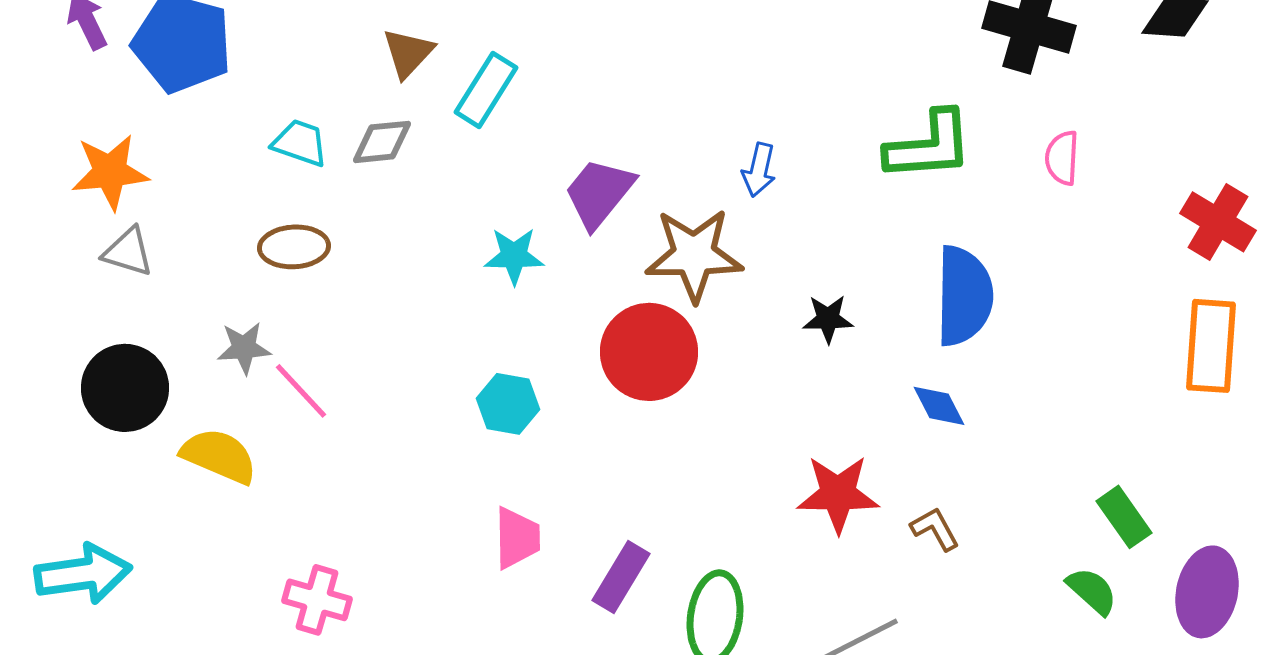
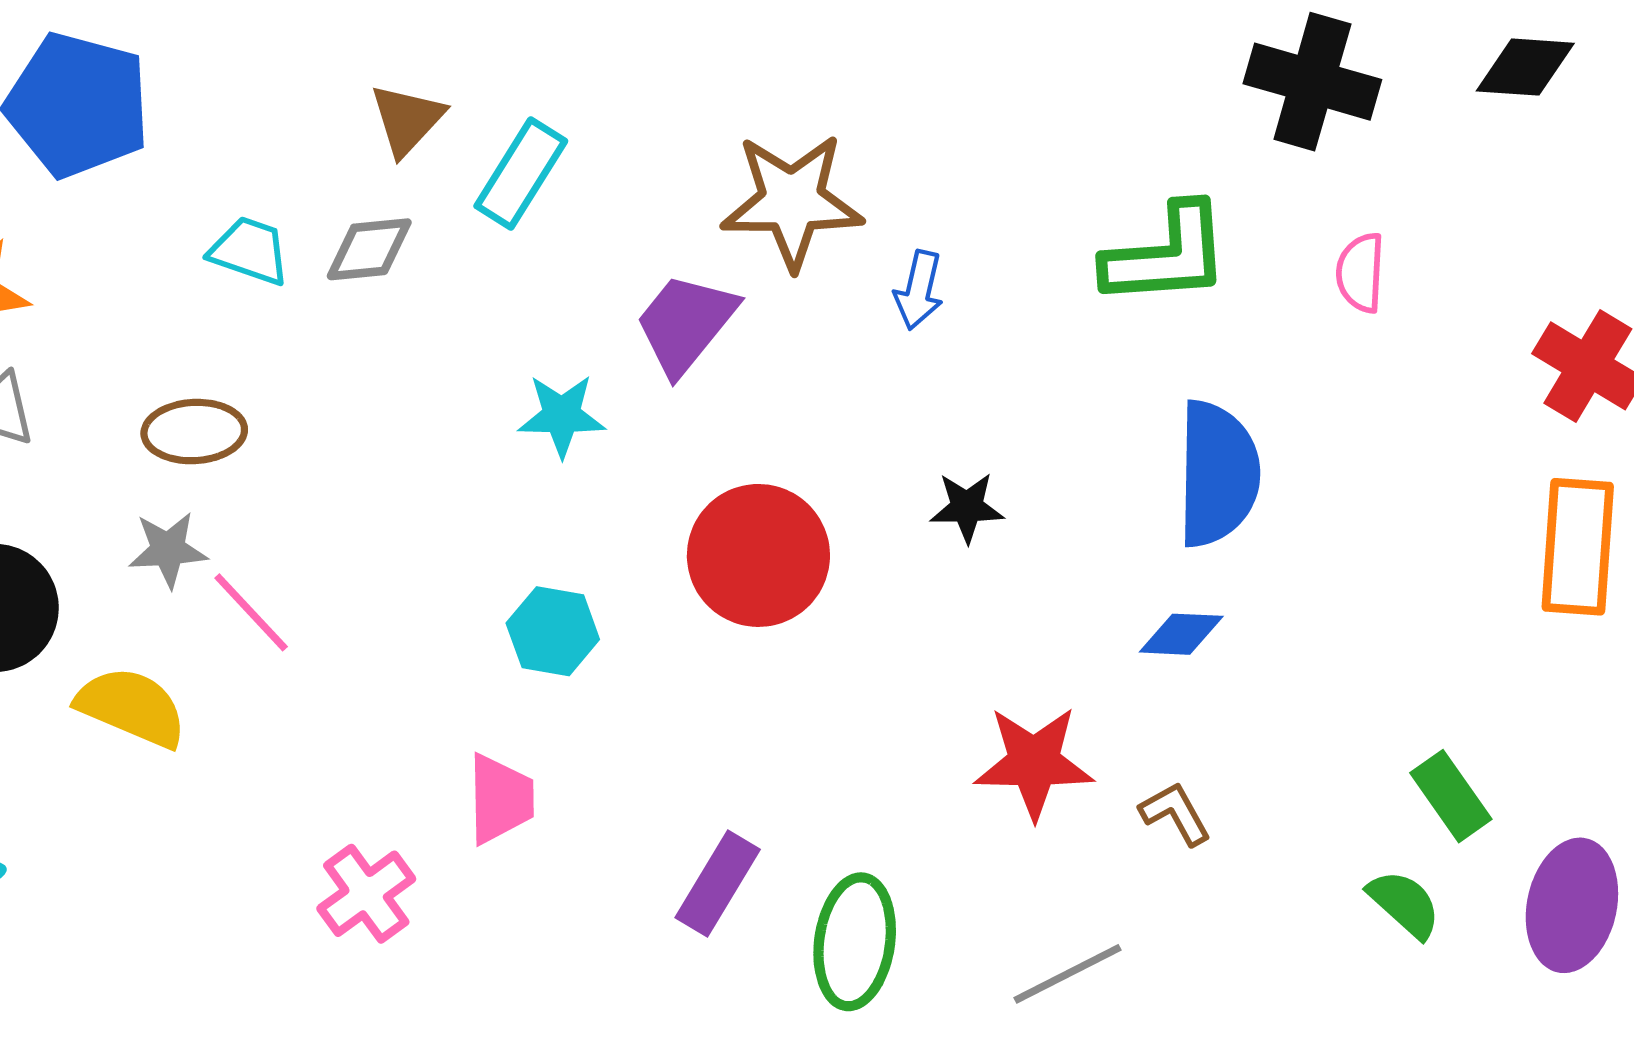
brown ellipse: (294, 247) -> (194, 432), moved
brown star: (694, 255) -> (792, 201), moved
black star: (828, 319) -> (967, 507), moved
blue diamond: (939, 406) -> (1181, 634), turned -60
pink trapezoid: (517, 538) -> (500, 799), moved
pink cross: (317, 600) -> (366, 894), moved, turned 38

